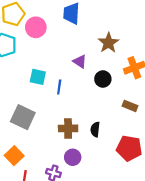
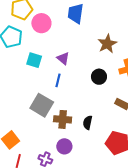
purple triangle: (80, 61) -> (63, 58), moved
cyan square: (38, 77) -> (34, 60), moved
gray square: (23, 117) -> (42, 105), moved

